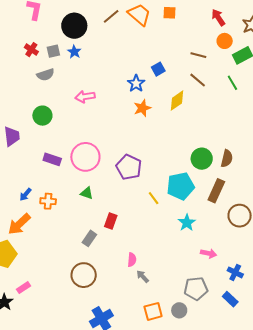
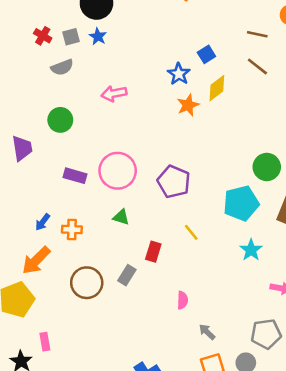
yellow diamond: (177, 101) -> (217, 88), moved
yellow line: (154, 198) -> (191, 232), moved
brown circle: (84, 275) -> (87, 283), moved
gray arrow: (143, 277) -> (207, 332), moved
pink rectangle: (23, 288) -> (45, 342), turned -64

